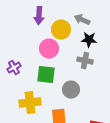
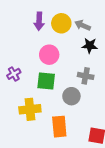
yellow circle: (61, 30) -> (61, 23), moved
gray cross: (85, 61) -> (86, 76), moved

